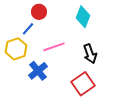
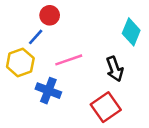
cyan diamond: (83, 17) -> (131, 32), moved
blue cross: (38, 71) -> (48, 91), turned -30

